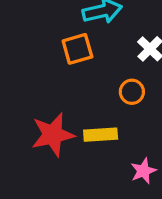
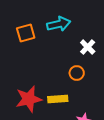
orange square: (77, 49) -> (26, 33), moved

